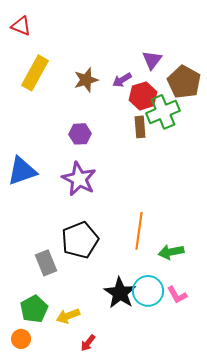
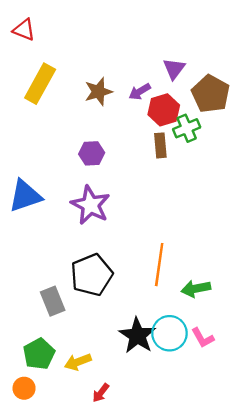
green cross: (163, 112) -> (187, 128), size x0.7

